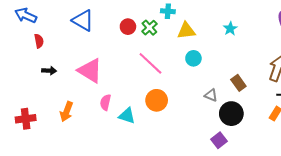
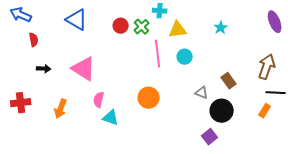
pink line: (150, 63) -> (158, 54), moved, turned 40
cyan triangle: (127, 116) -> (111, 118), moved
red cross: (26, 119) -> (21, 103), moved

